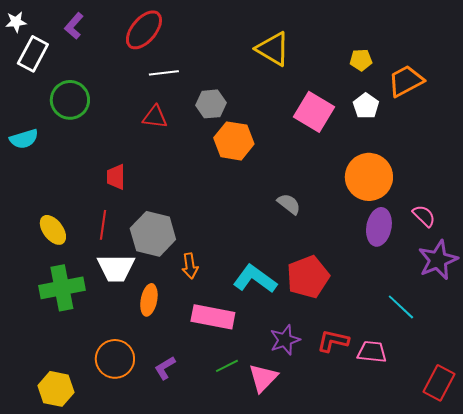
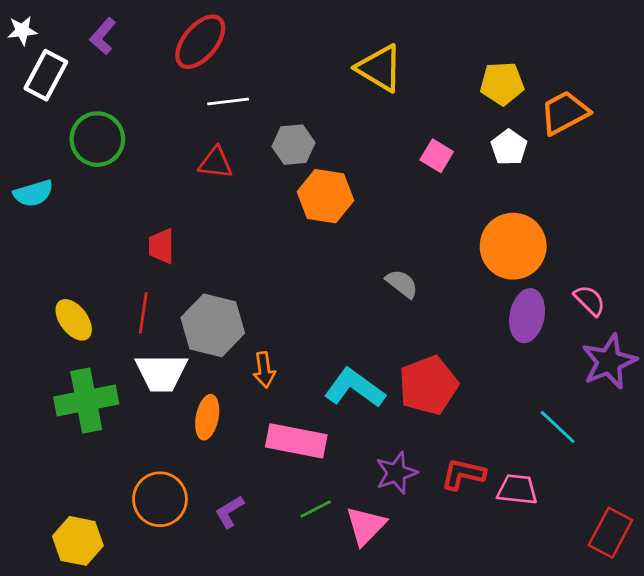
yellow pentagon: (361, 60) -> (502, 83), size x1.4
pink square: (314, 112) -> (437, 156), size x0.6

